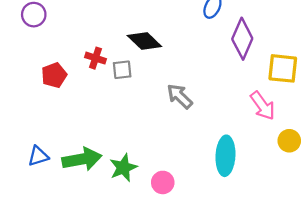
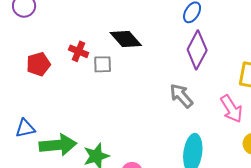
purple diamond: (242, 39) -> (197, 50), moved
gray arrow: (180, 96) -> (181, 96), moved
blue triangle: (38, 156) -> (25, 128), moved

